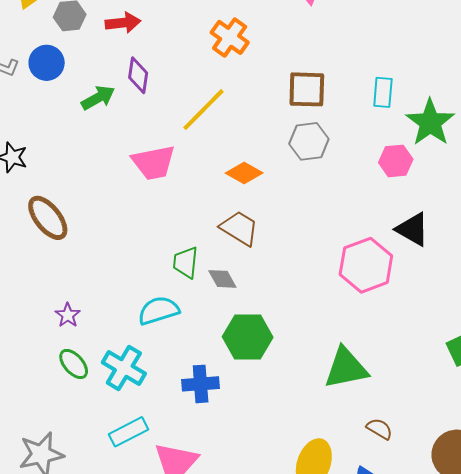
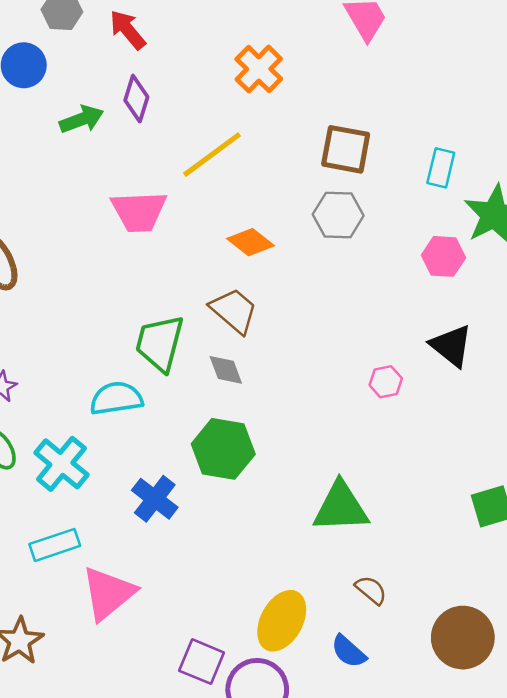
red arrow: (123, 23) -> (128, 30), turned -132
green trapezoid: (186, 262) -> (160, 343), size x1.4
pink hexagon: (366, 265) -> (386, 382), size x0.5
gray diamond: (222, 279) -> (226, 370), moved
blue cross: (201, 384) -> (155, 499), turned 33

